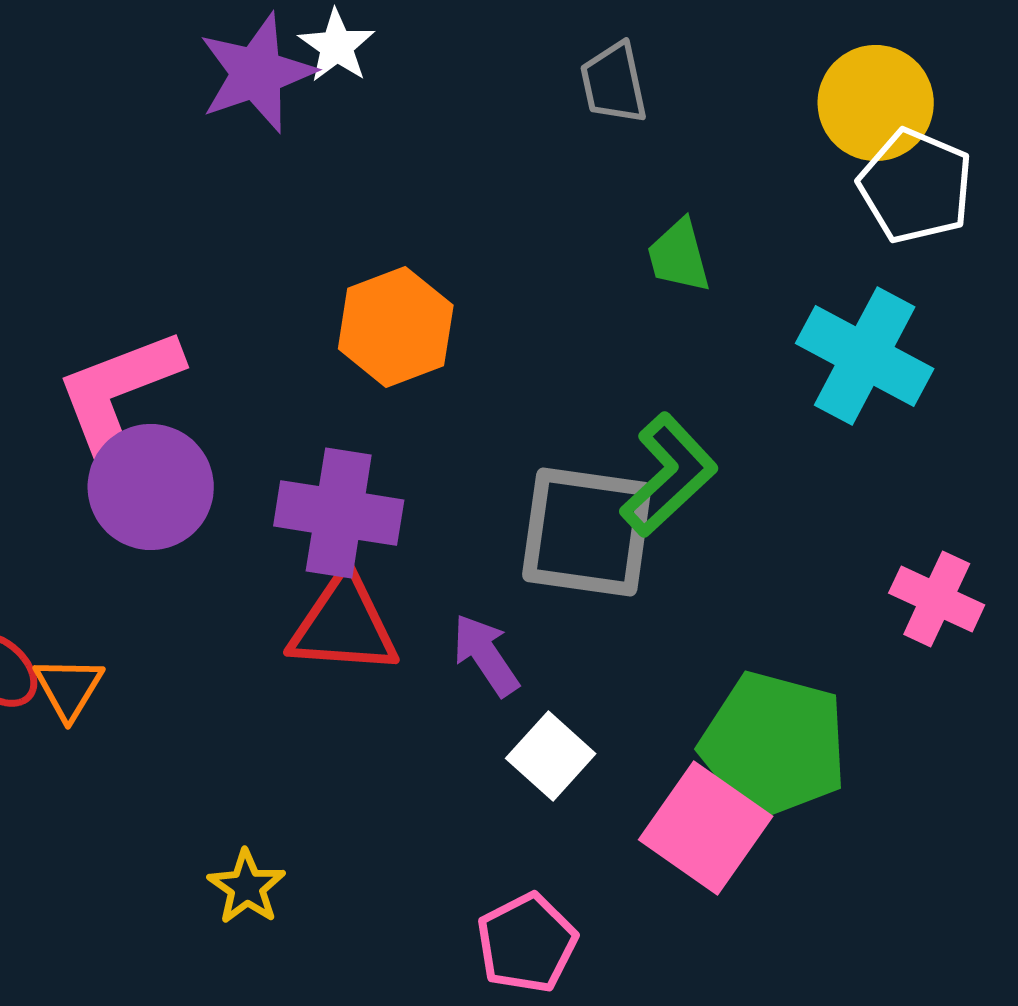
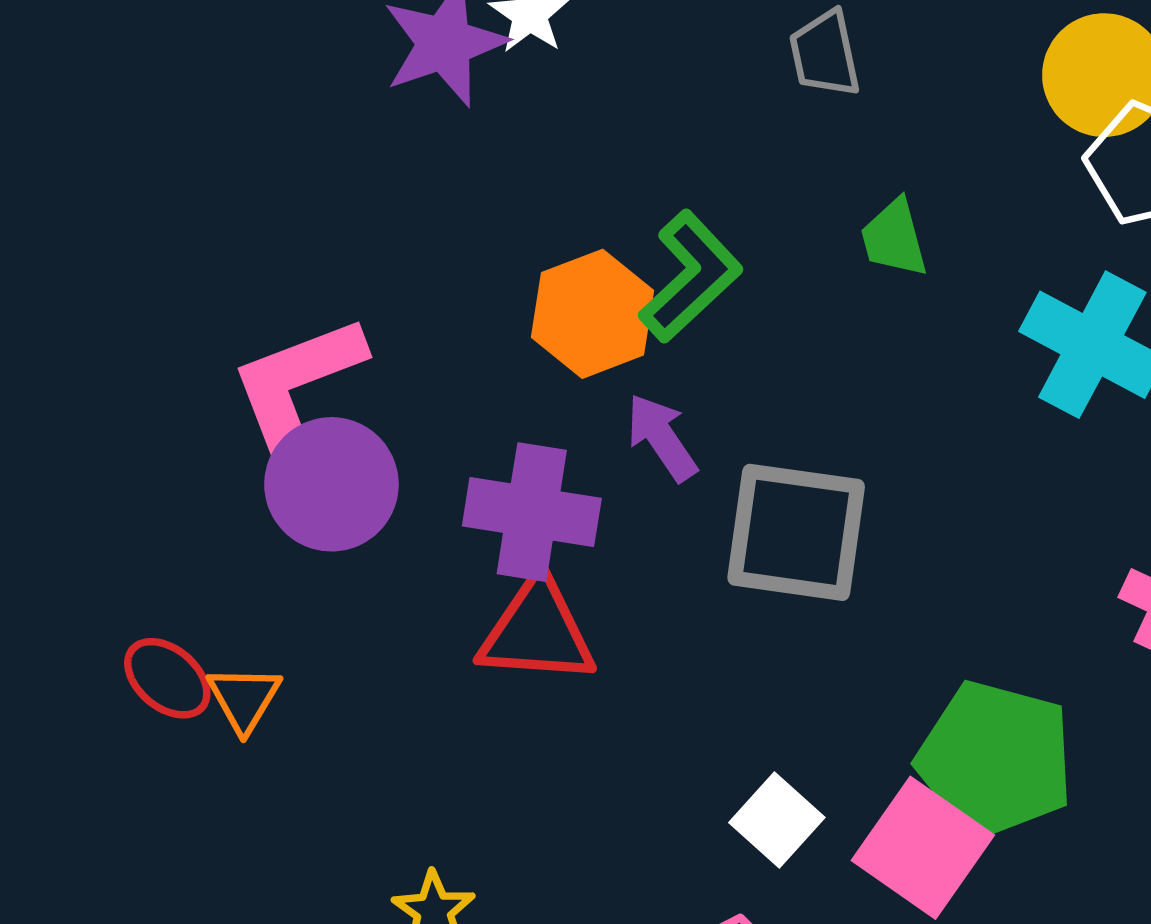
green L-shape: (669, 475) -> (691, 277), moved
purple arrow: (486, 655) -> (662, 437), moved
white square: (551, 756) -> (777, 820), moved

